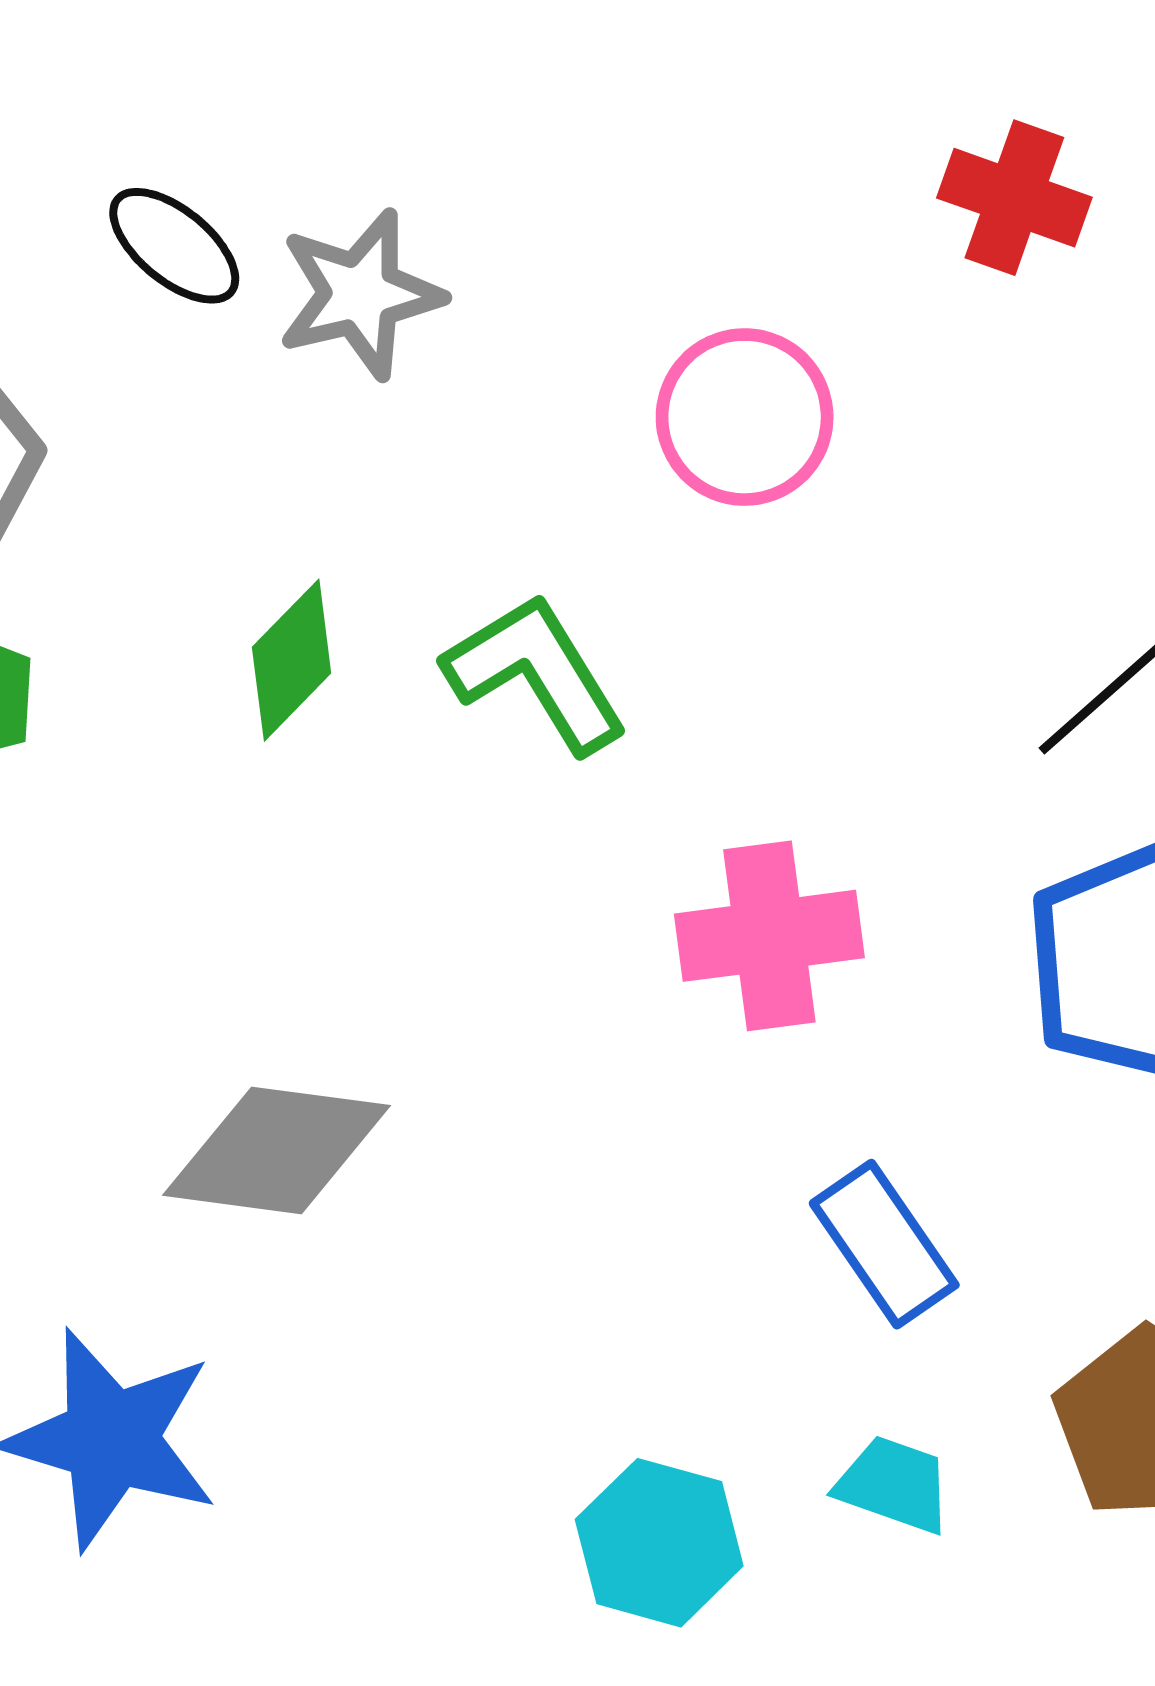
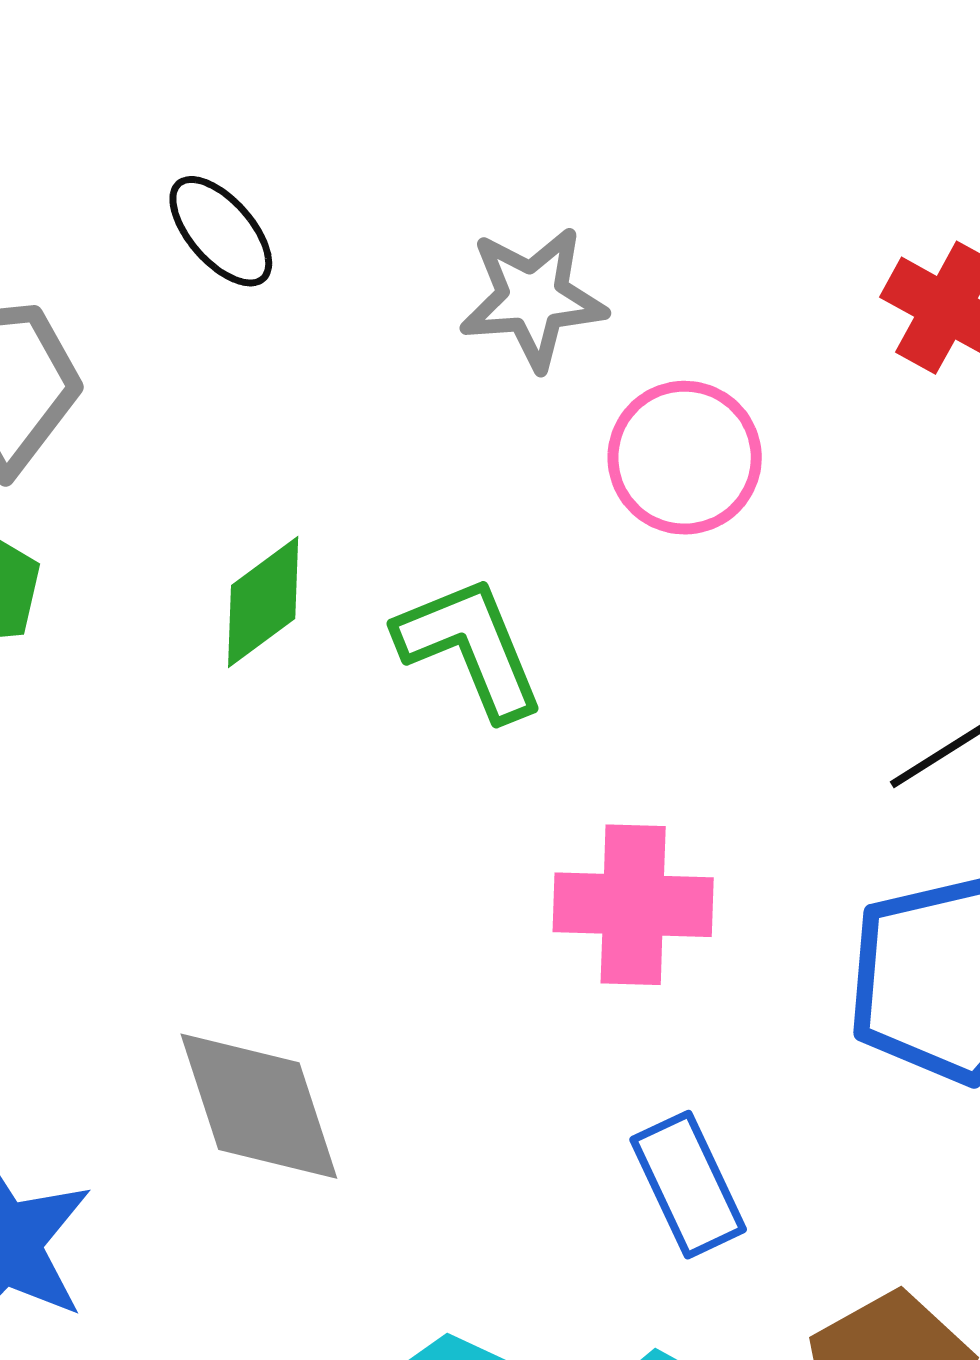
gray star: (360, 294) -> (533, 298), moved
gray diamond: (277, 1150) -> (259, 1106), moved, turned 55

